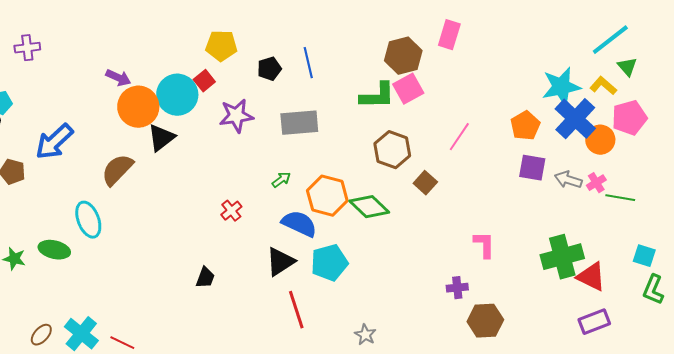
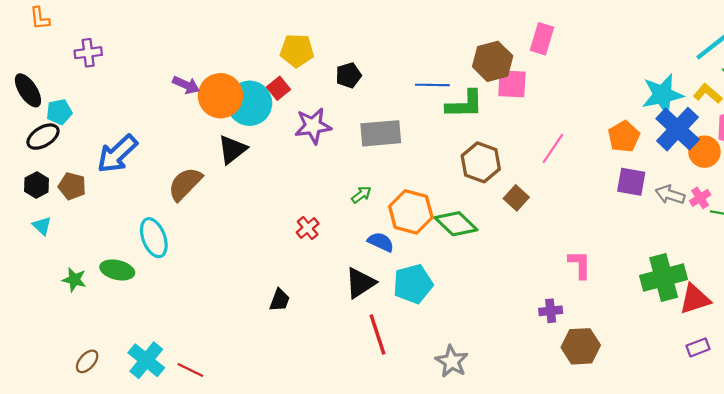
blue line: (308, 63) -> (432, 85), moved, turned -76
pink square: (408, 89) -> (512, 84), moved, turned 32
orange circle: (138, 107) -> (220, 96), moved
blue semicircle: (299, 224) -> (381, 242), size x0.7
red triangle: (591, 277) -> (695, 299), turned -44
purple rectangle: (594, 322) -> (698, 347), size x0.7
brown ellipse: (41, 335) -> (87, 361), moved
gray star: (365, 335) -> (452, 361), size x1.4

